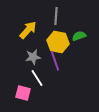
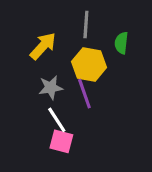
green semicircle: (79, 36) -> (121, 43), moved, turned -64
pink square: (23, 93) -> (61, 141), moved

